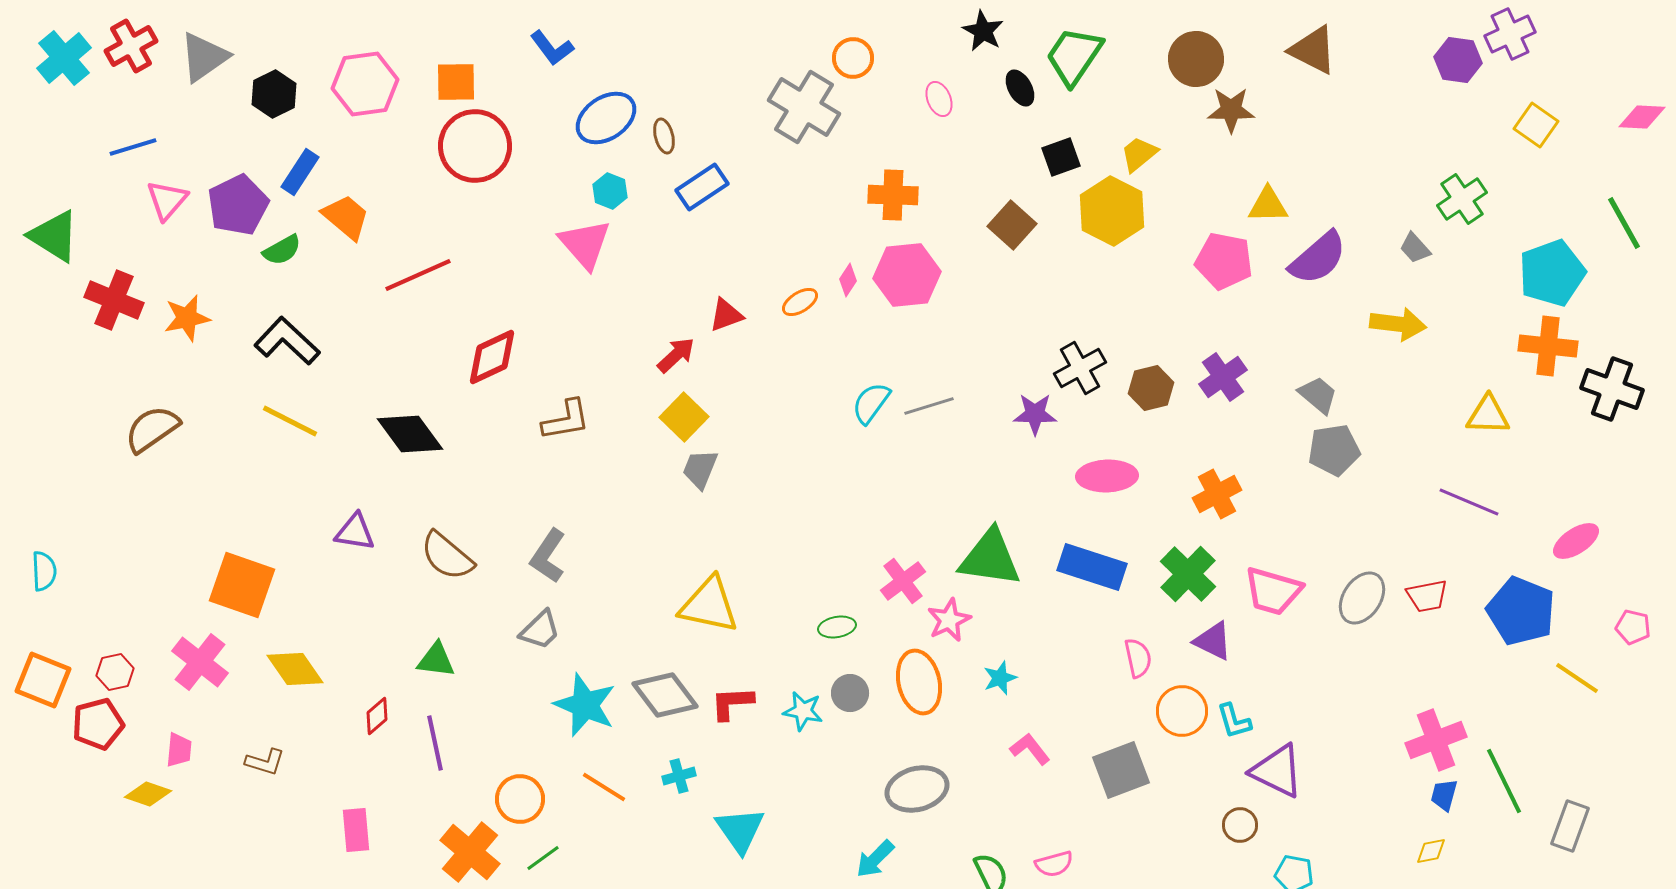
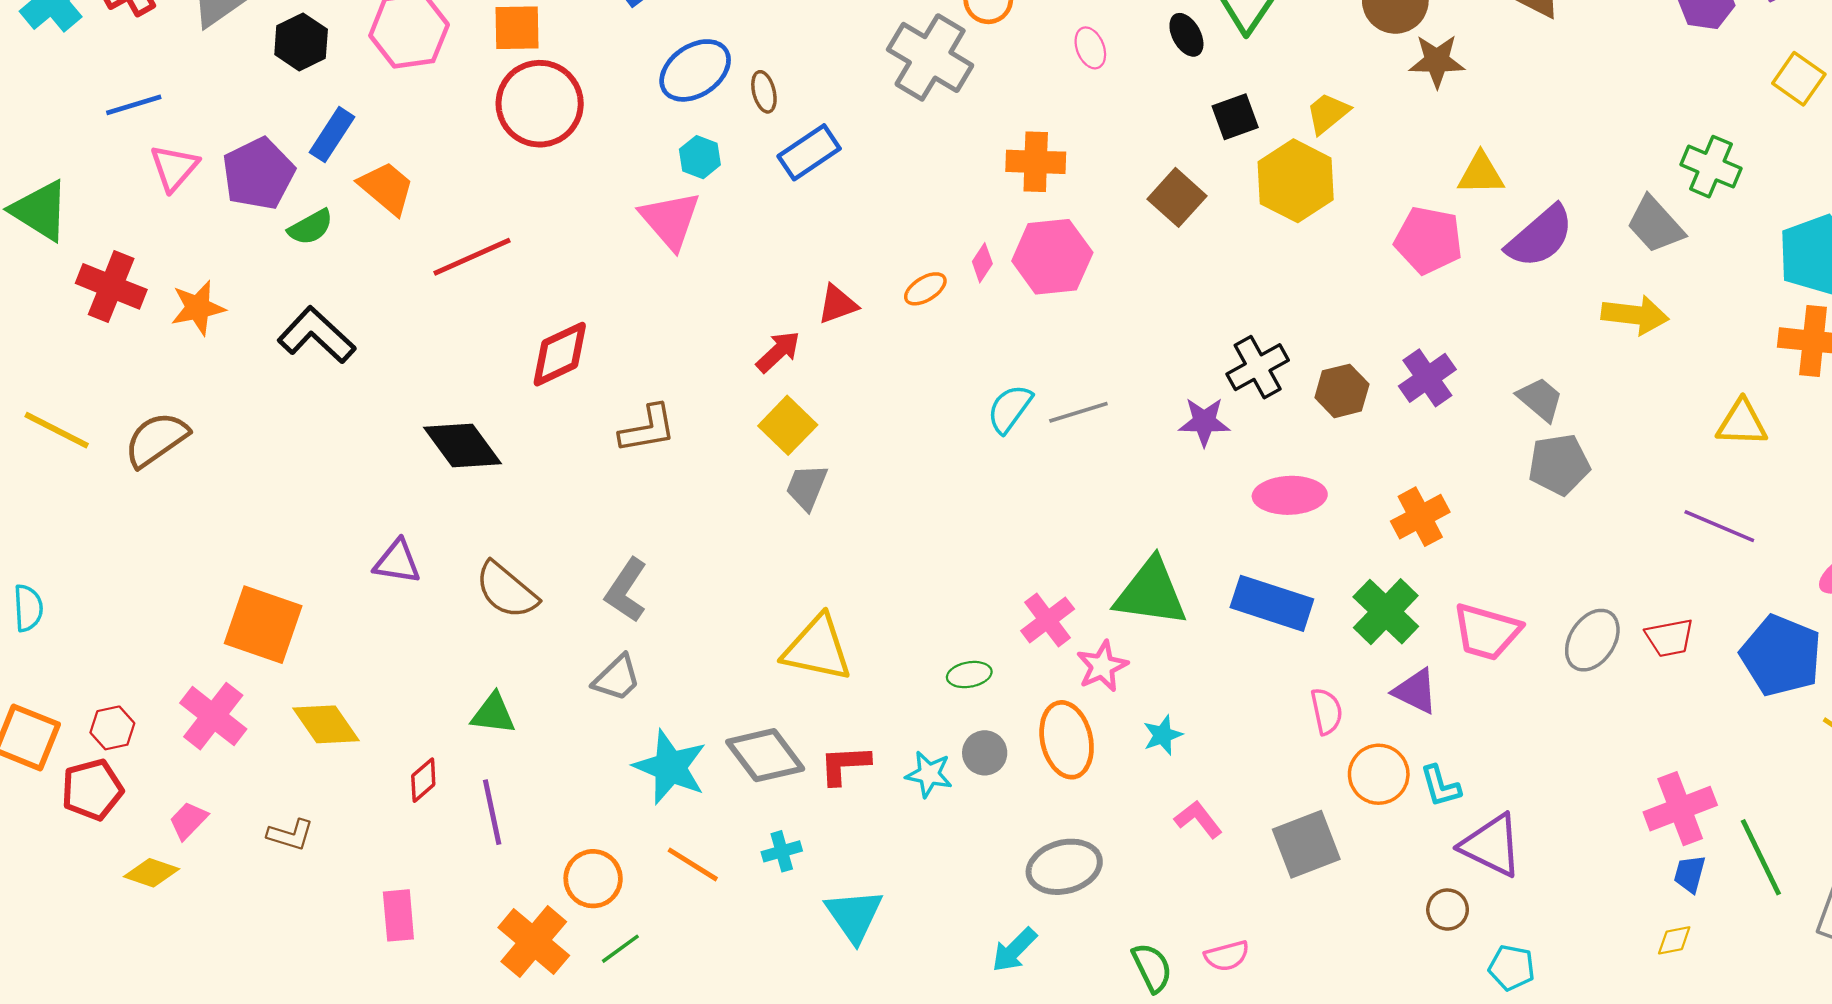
green cross: (1462, 199) -> (1711, 167), turned -33
gray trapezoid: (1415, 248) -> (1655, 225), size x1.6
yellow line: (290, 421) -> (57, 430), moved
pink trapezoid: (179, 750) -> (188, 821), turned -141

